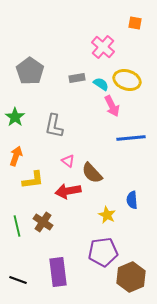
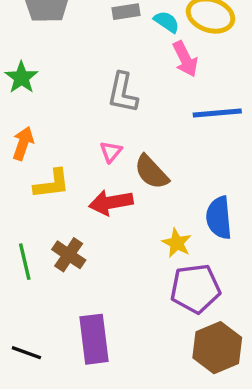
gray L-shape: (54, 126) -> (123, 93), moved
pink triangle: (68, 161) -> (111, 152), turned 32
blue semicircle: (132, 200) -> (219, 218), size x1.4
purple pentagon: (103, 252) -> (195, 289), moved

